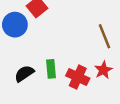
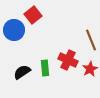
red cross: (78, 77) -> (68, 60), moved

